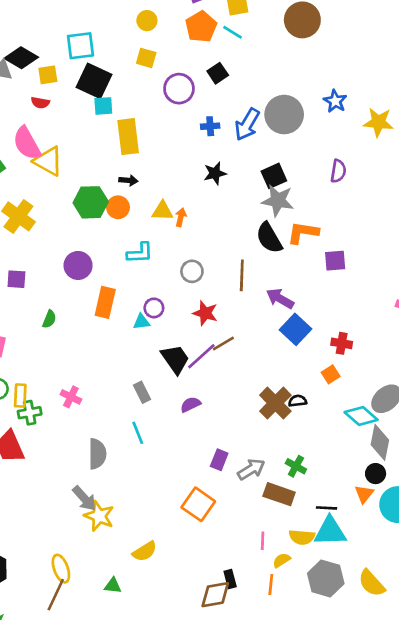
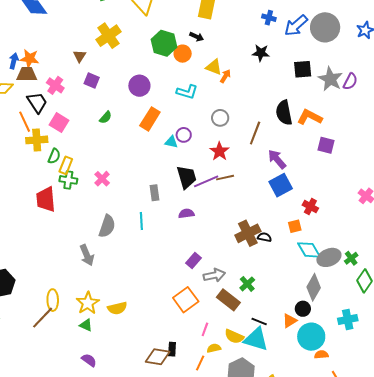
gray star: (278, 201) -> (330, 79), moved
cyan diamond: (361, 416) -> (309, 250), moved
orange square: (198, 504) -> (186, 300), moved
yellow star: (99, 516) -> (88, 303), moved

